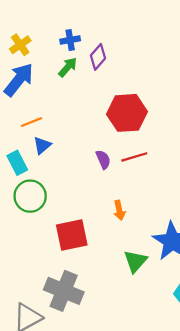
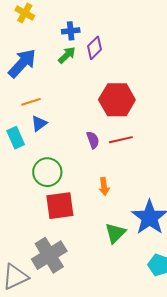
yellow cross: (20, 45) -> (25, 13), moved, turned -30
green circle: (30, 196) -> (47, 172), moved
gray cross: (64, 291) -> (49, 255), turned 32

